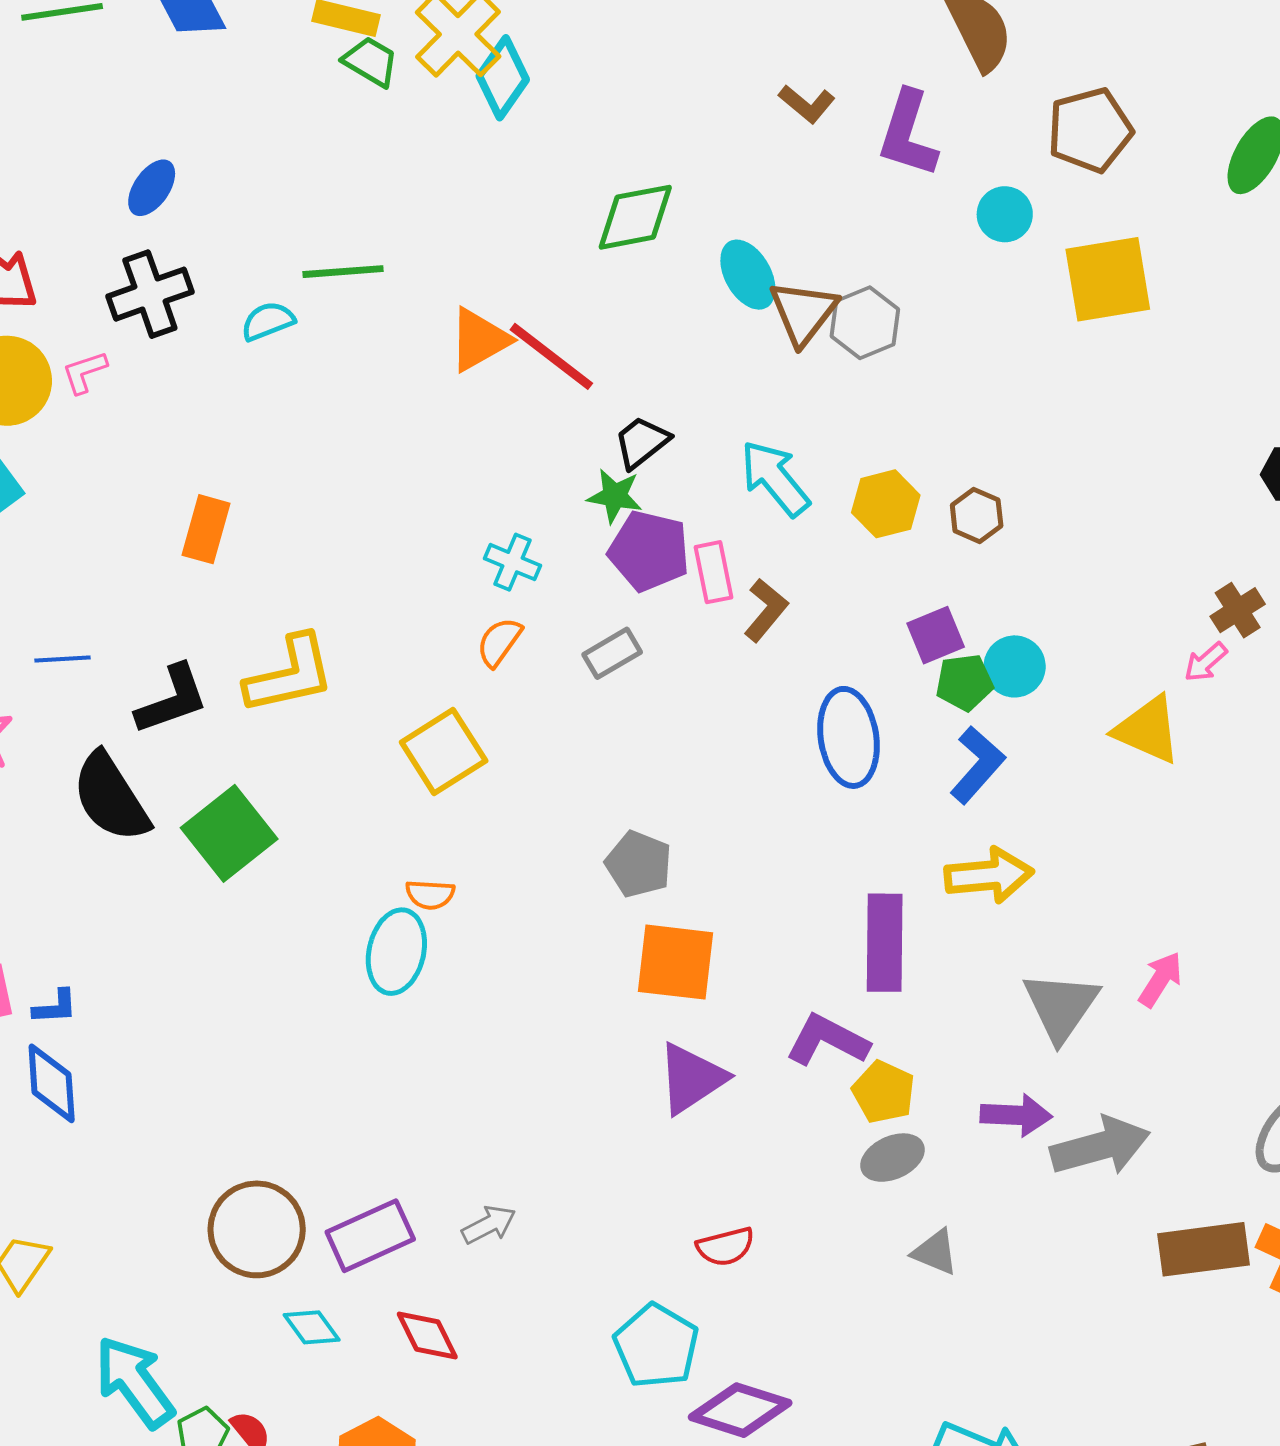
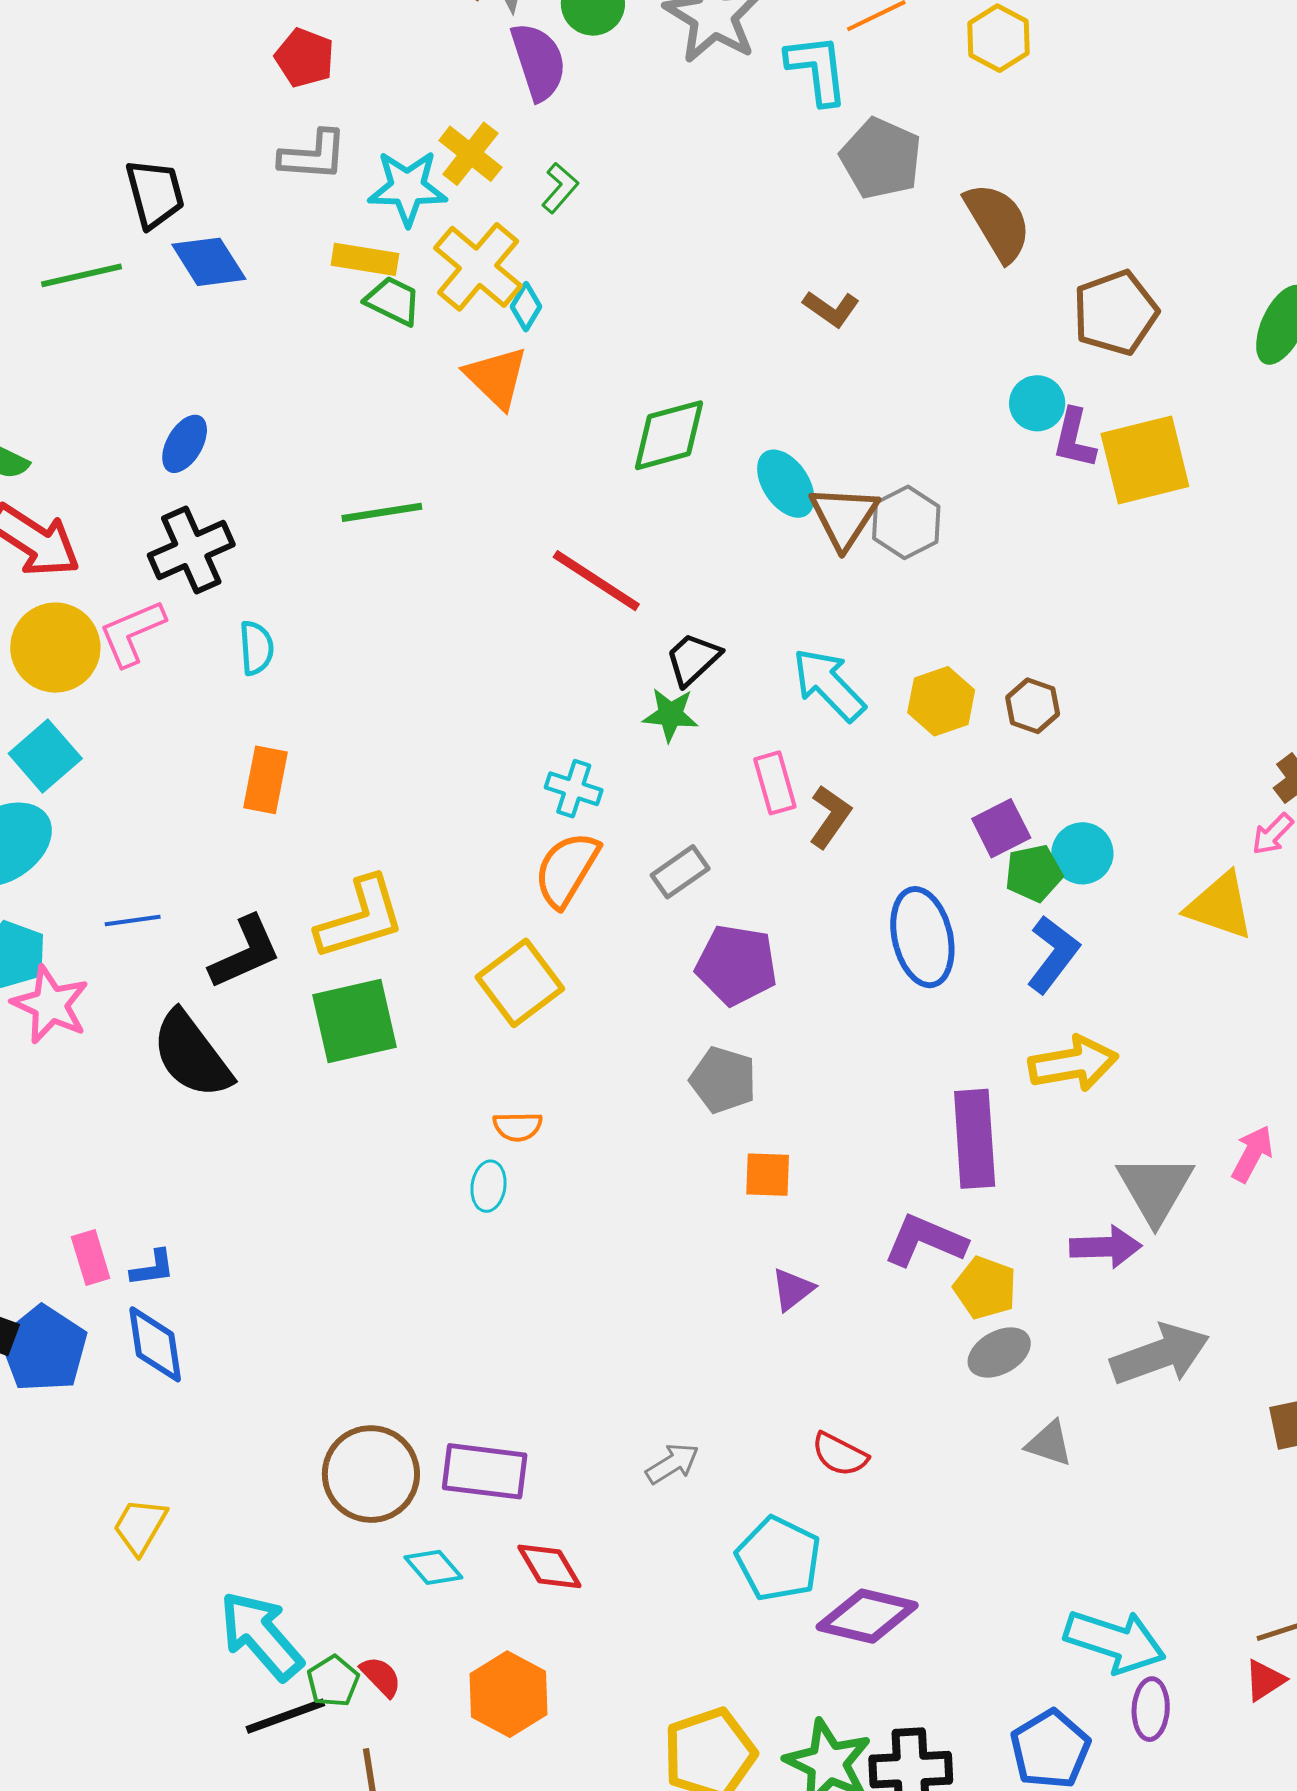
cyan diamond: (503, 78) -> (526, 307), size x0.6
purple L-shape: (908, 134) -> (1074, 439), moved, size x0.7
cyan semicircle: (268, 321) -> (256, 648), moved, turned 112
orange triangle: (479, 340) -> (496, 377), moved, turned -42
pink L-shape: (84, 372) -> (132, 633), size x1.5
purple pentagon: (649, 551) -> (736, 965), moved
orange semicircle: (499, 642) -> (567, 869), size x1.5
green square: (229, 833) -> (355, 1021), moved, turned 30
cyan ellipse: (396, 952) -> (488, 1186), size x0.6
orange square: (676, 962) -> (768, 1175), size x0.6
purple triangle: (691, 1078) -> (793, 1289), size x0.6
purple arrow: (1016, 1115) -> (1106, 1247), moved
gray arrow: (1100, 1146) -> (1160, 1354), moved
gray arrow: (489, 1225) -> (672, 1463), moved
purple rectangle: (370, 1236) -> (485, 1471), turned 36
red semicircle: (725, 1247) -> (840, 1454), turned 46

